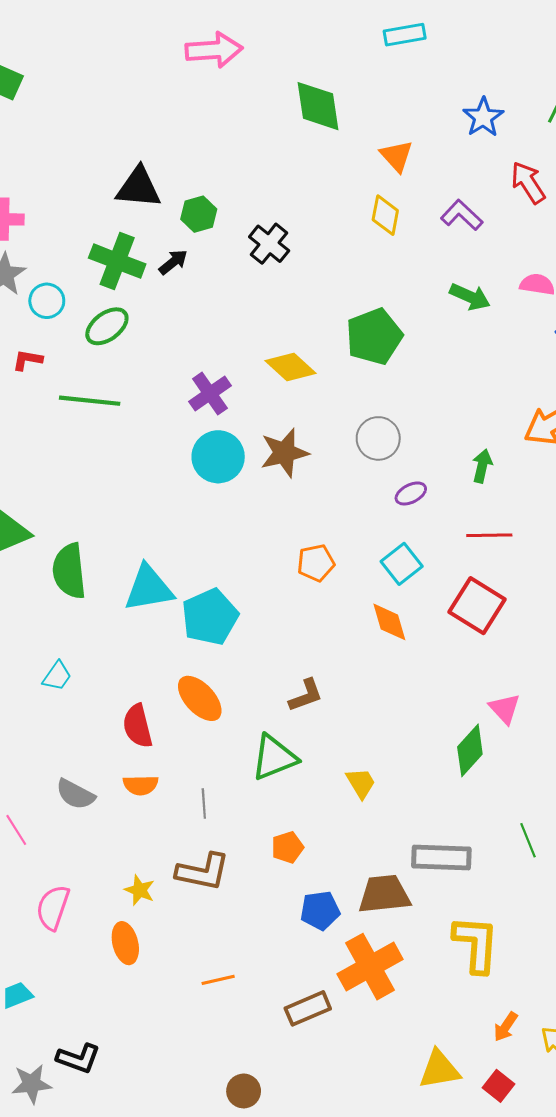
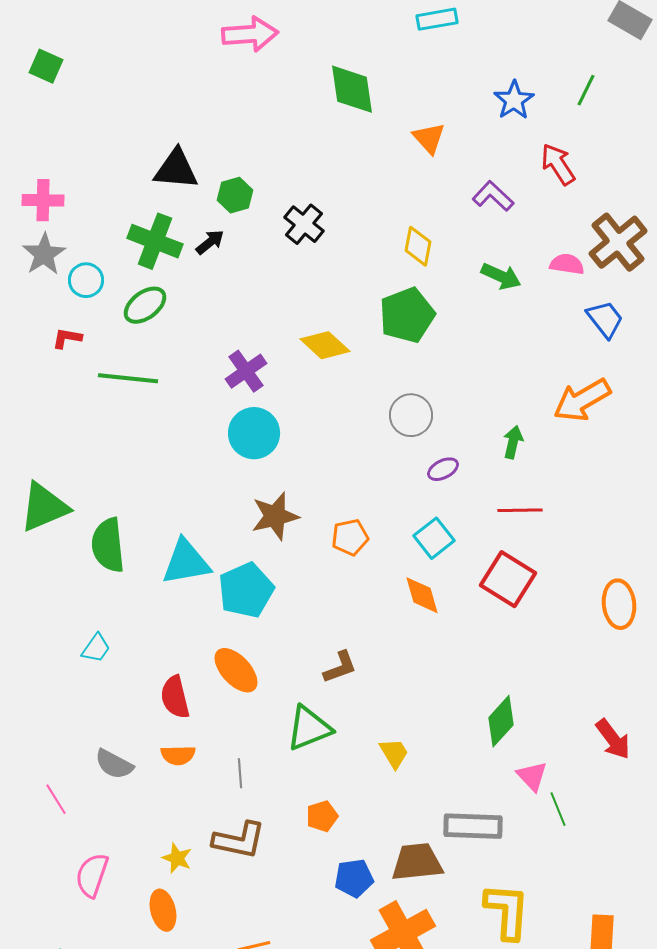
yellow diamond: (385, 215) -> (418, 246), moved
brown star: (284, 453) -> (275, 516), moved
pink triangle: (505, 709) -> (532, 776), moved

